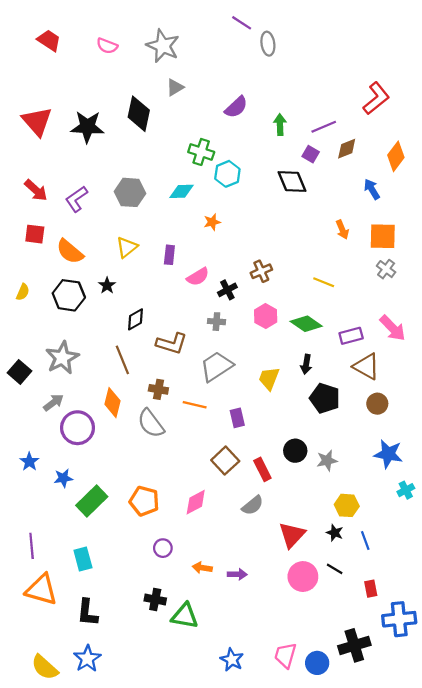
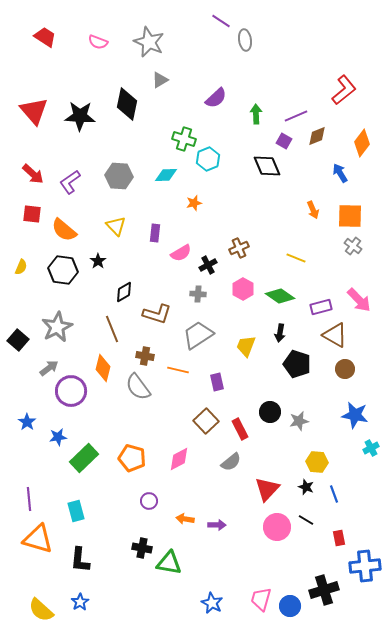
yellow triangle: (127, 247) -> (116, 226), turned -35
blue star: (87, 659) -> (80, 602), size x0.7

